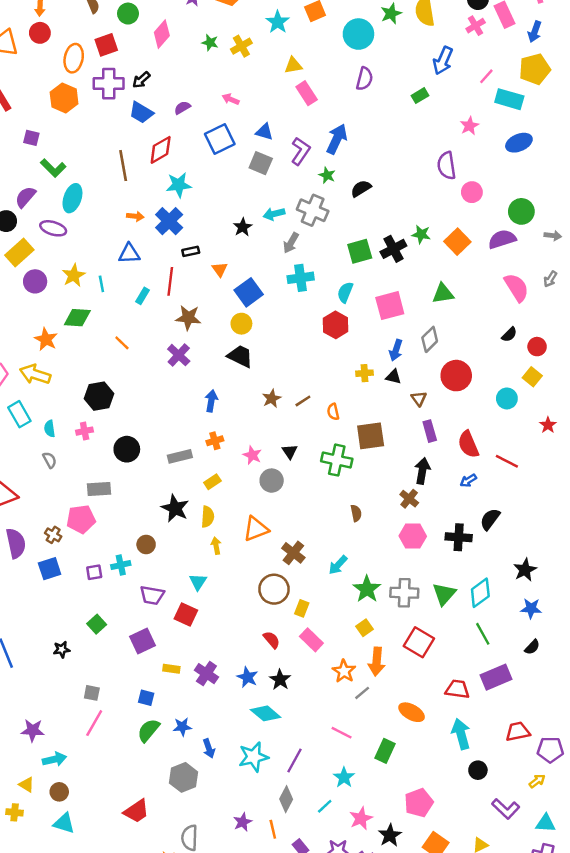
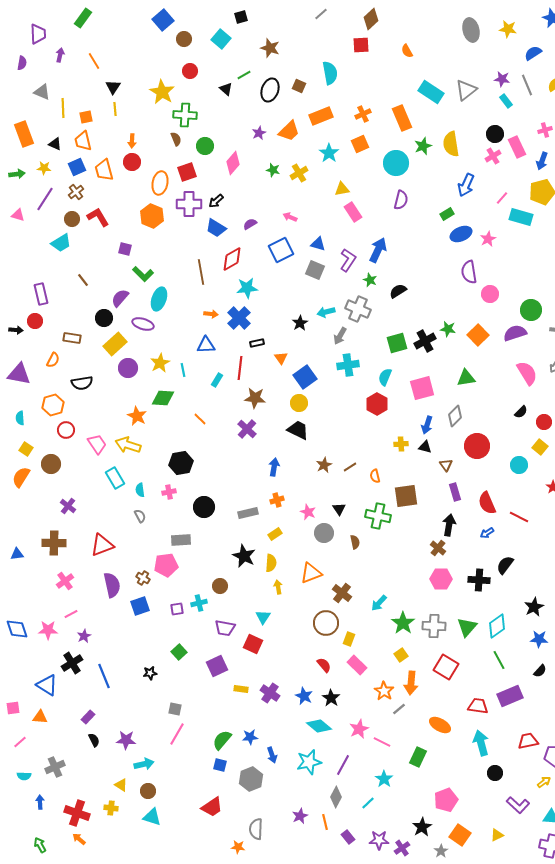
blue ellipse: (519, 143) -> (461, 234), moved
brown semicircle: (356, 513) -> (355, 542), moved
blue square: (146, 698) -> (220, 765), moved
pink star: (361, 818) -> (359, 729), moved

